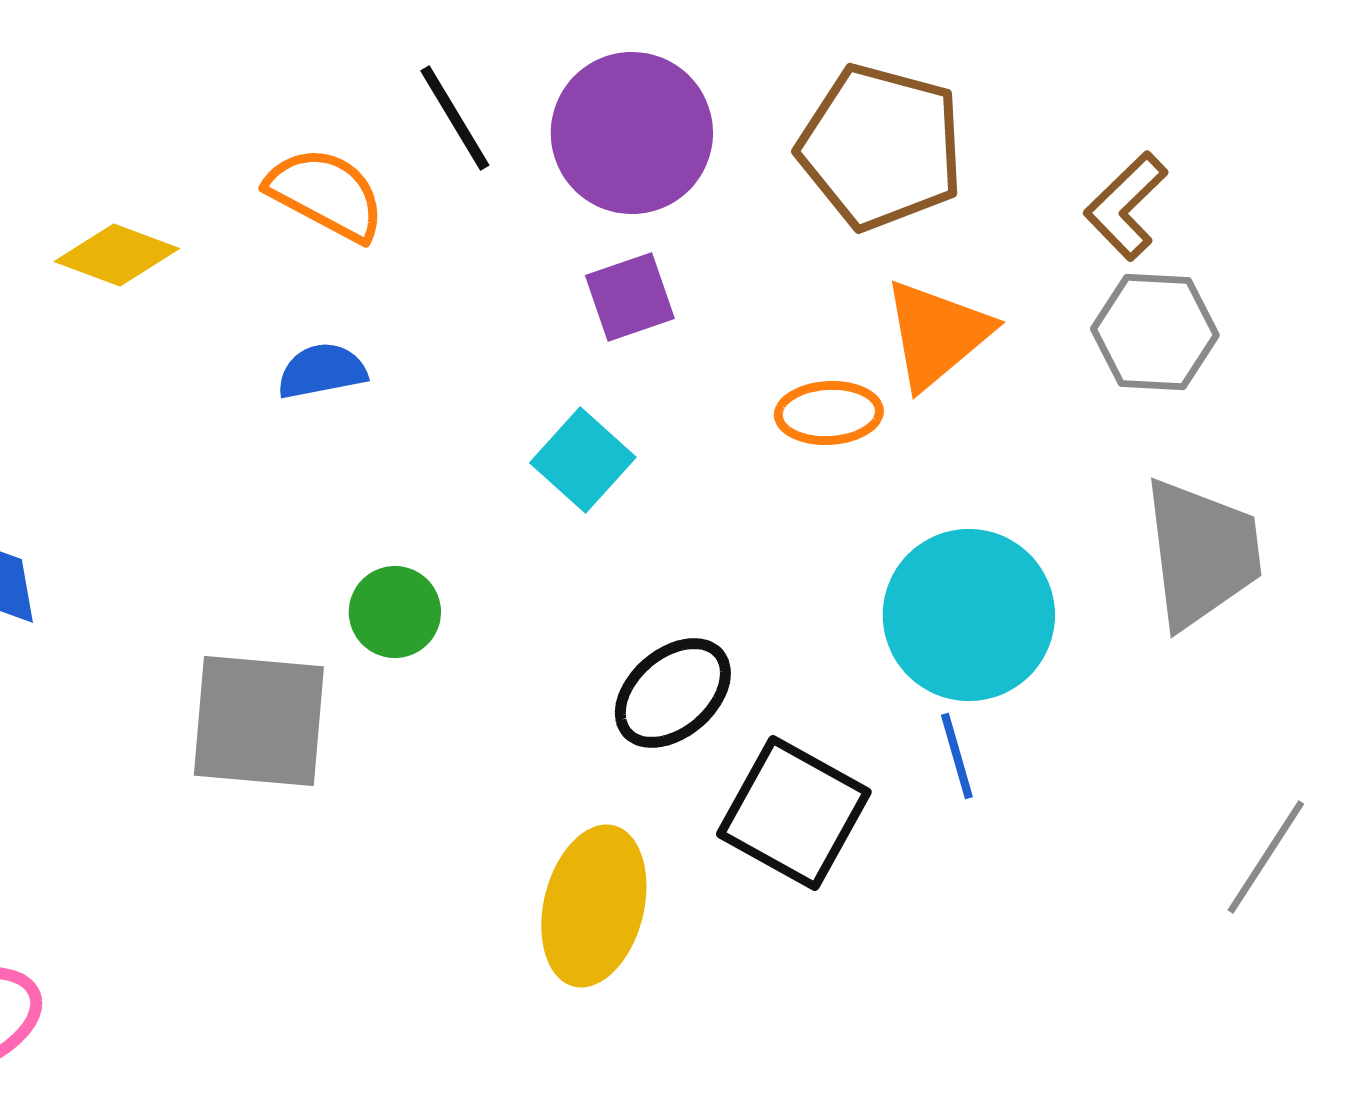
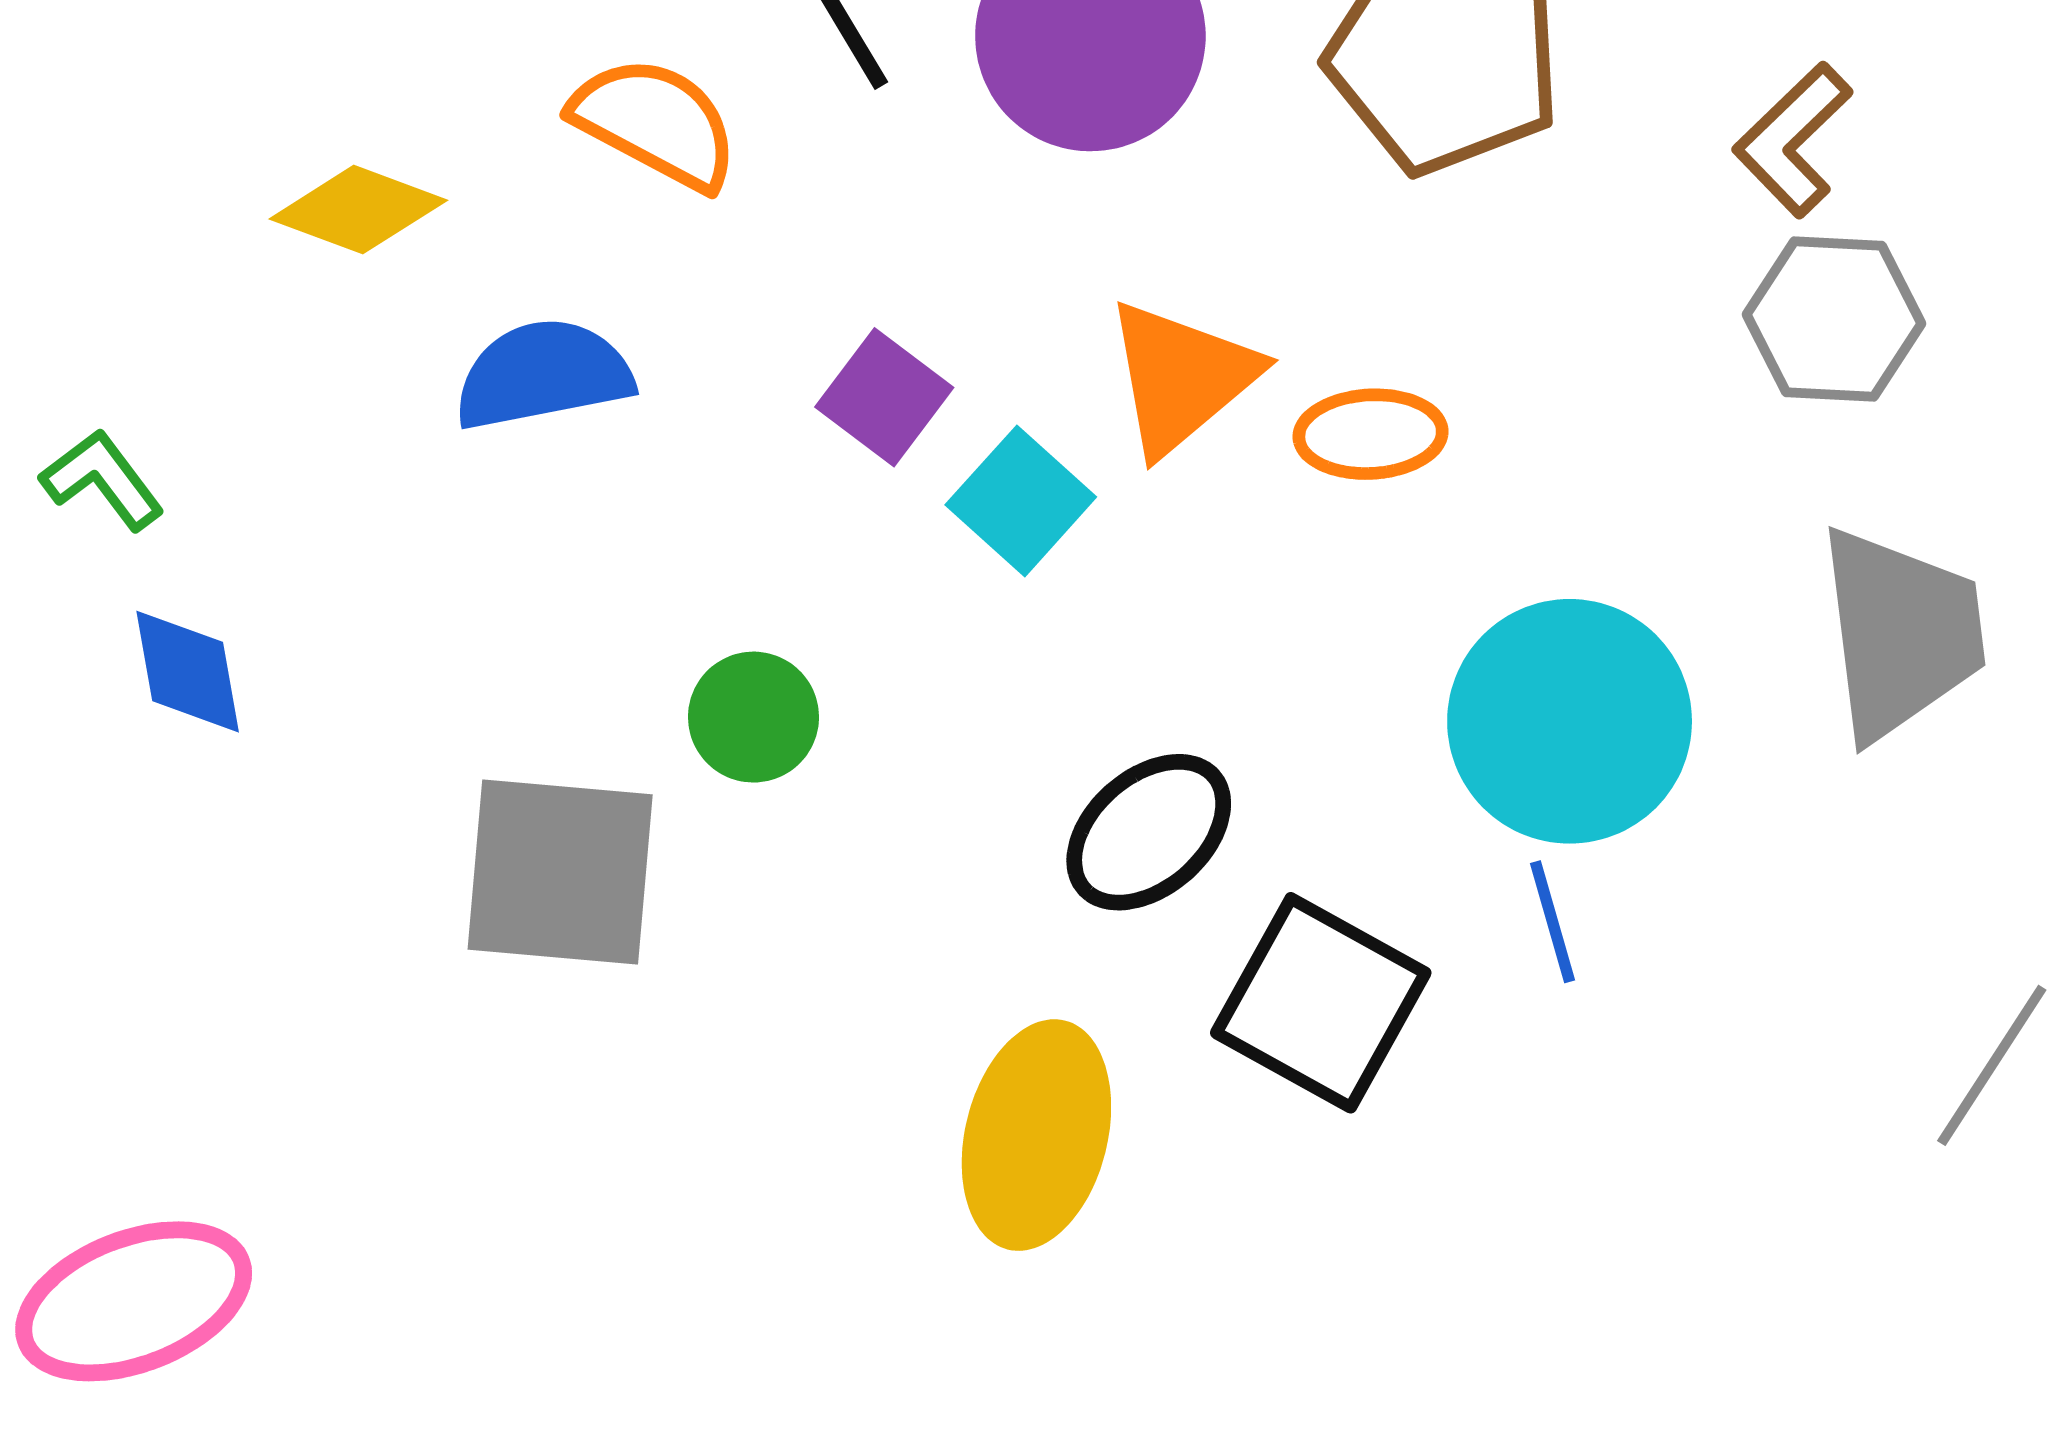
purple square: (630, 297) -> (884, 397), moved, turned -34
orange triangle: (937, 334) -> (1181, 377), moved
blue semicircle: (322, 371) -> (543, 374), moved, size x1.4

